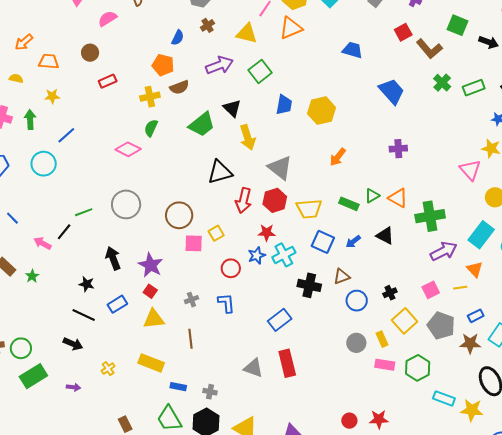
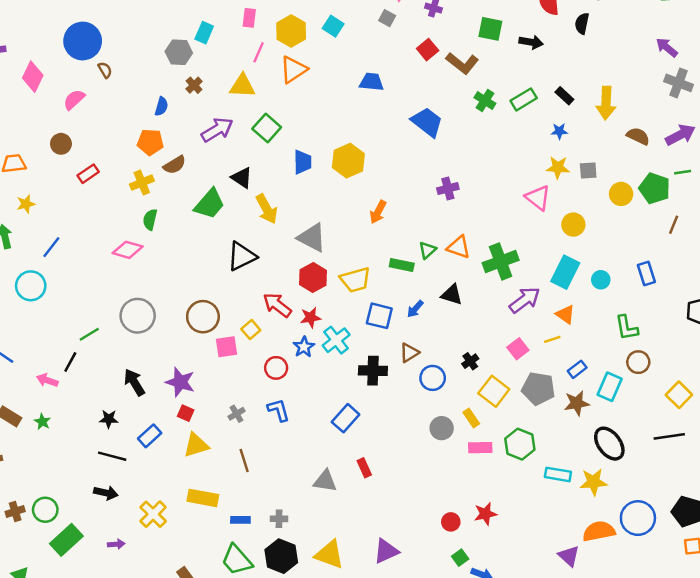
red arrow: (244, 200) -> (277, 305), moved, turned 125
red rectangle: (287, 363) -> (364, 468), size x0.6
yellow cross: (108, 369) -> (153, 514), size x1.6

